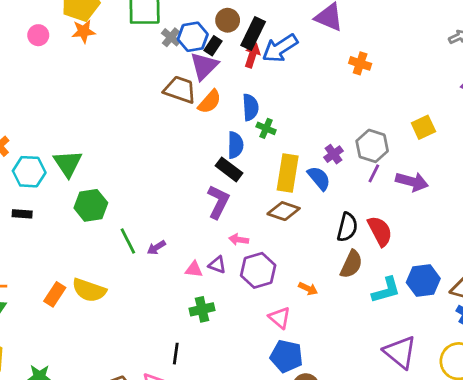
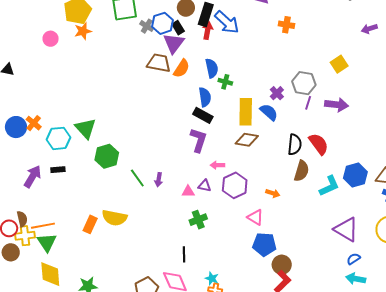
black rectangle: (213, 46) -> (178, 28), turned -56
blue arrow: (280, 48) -> (227, 22), turned -96
purple arrow: (156, 247) -> (159, 180), turned -40

